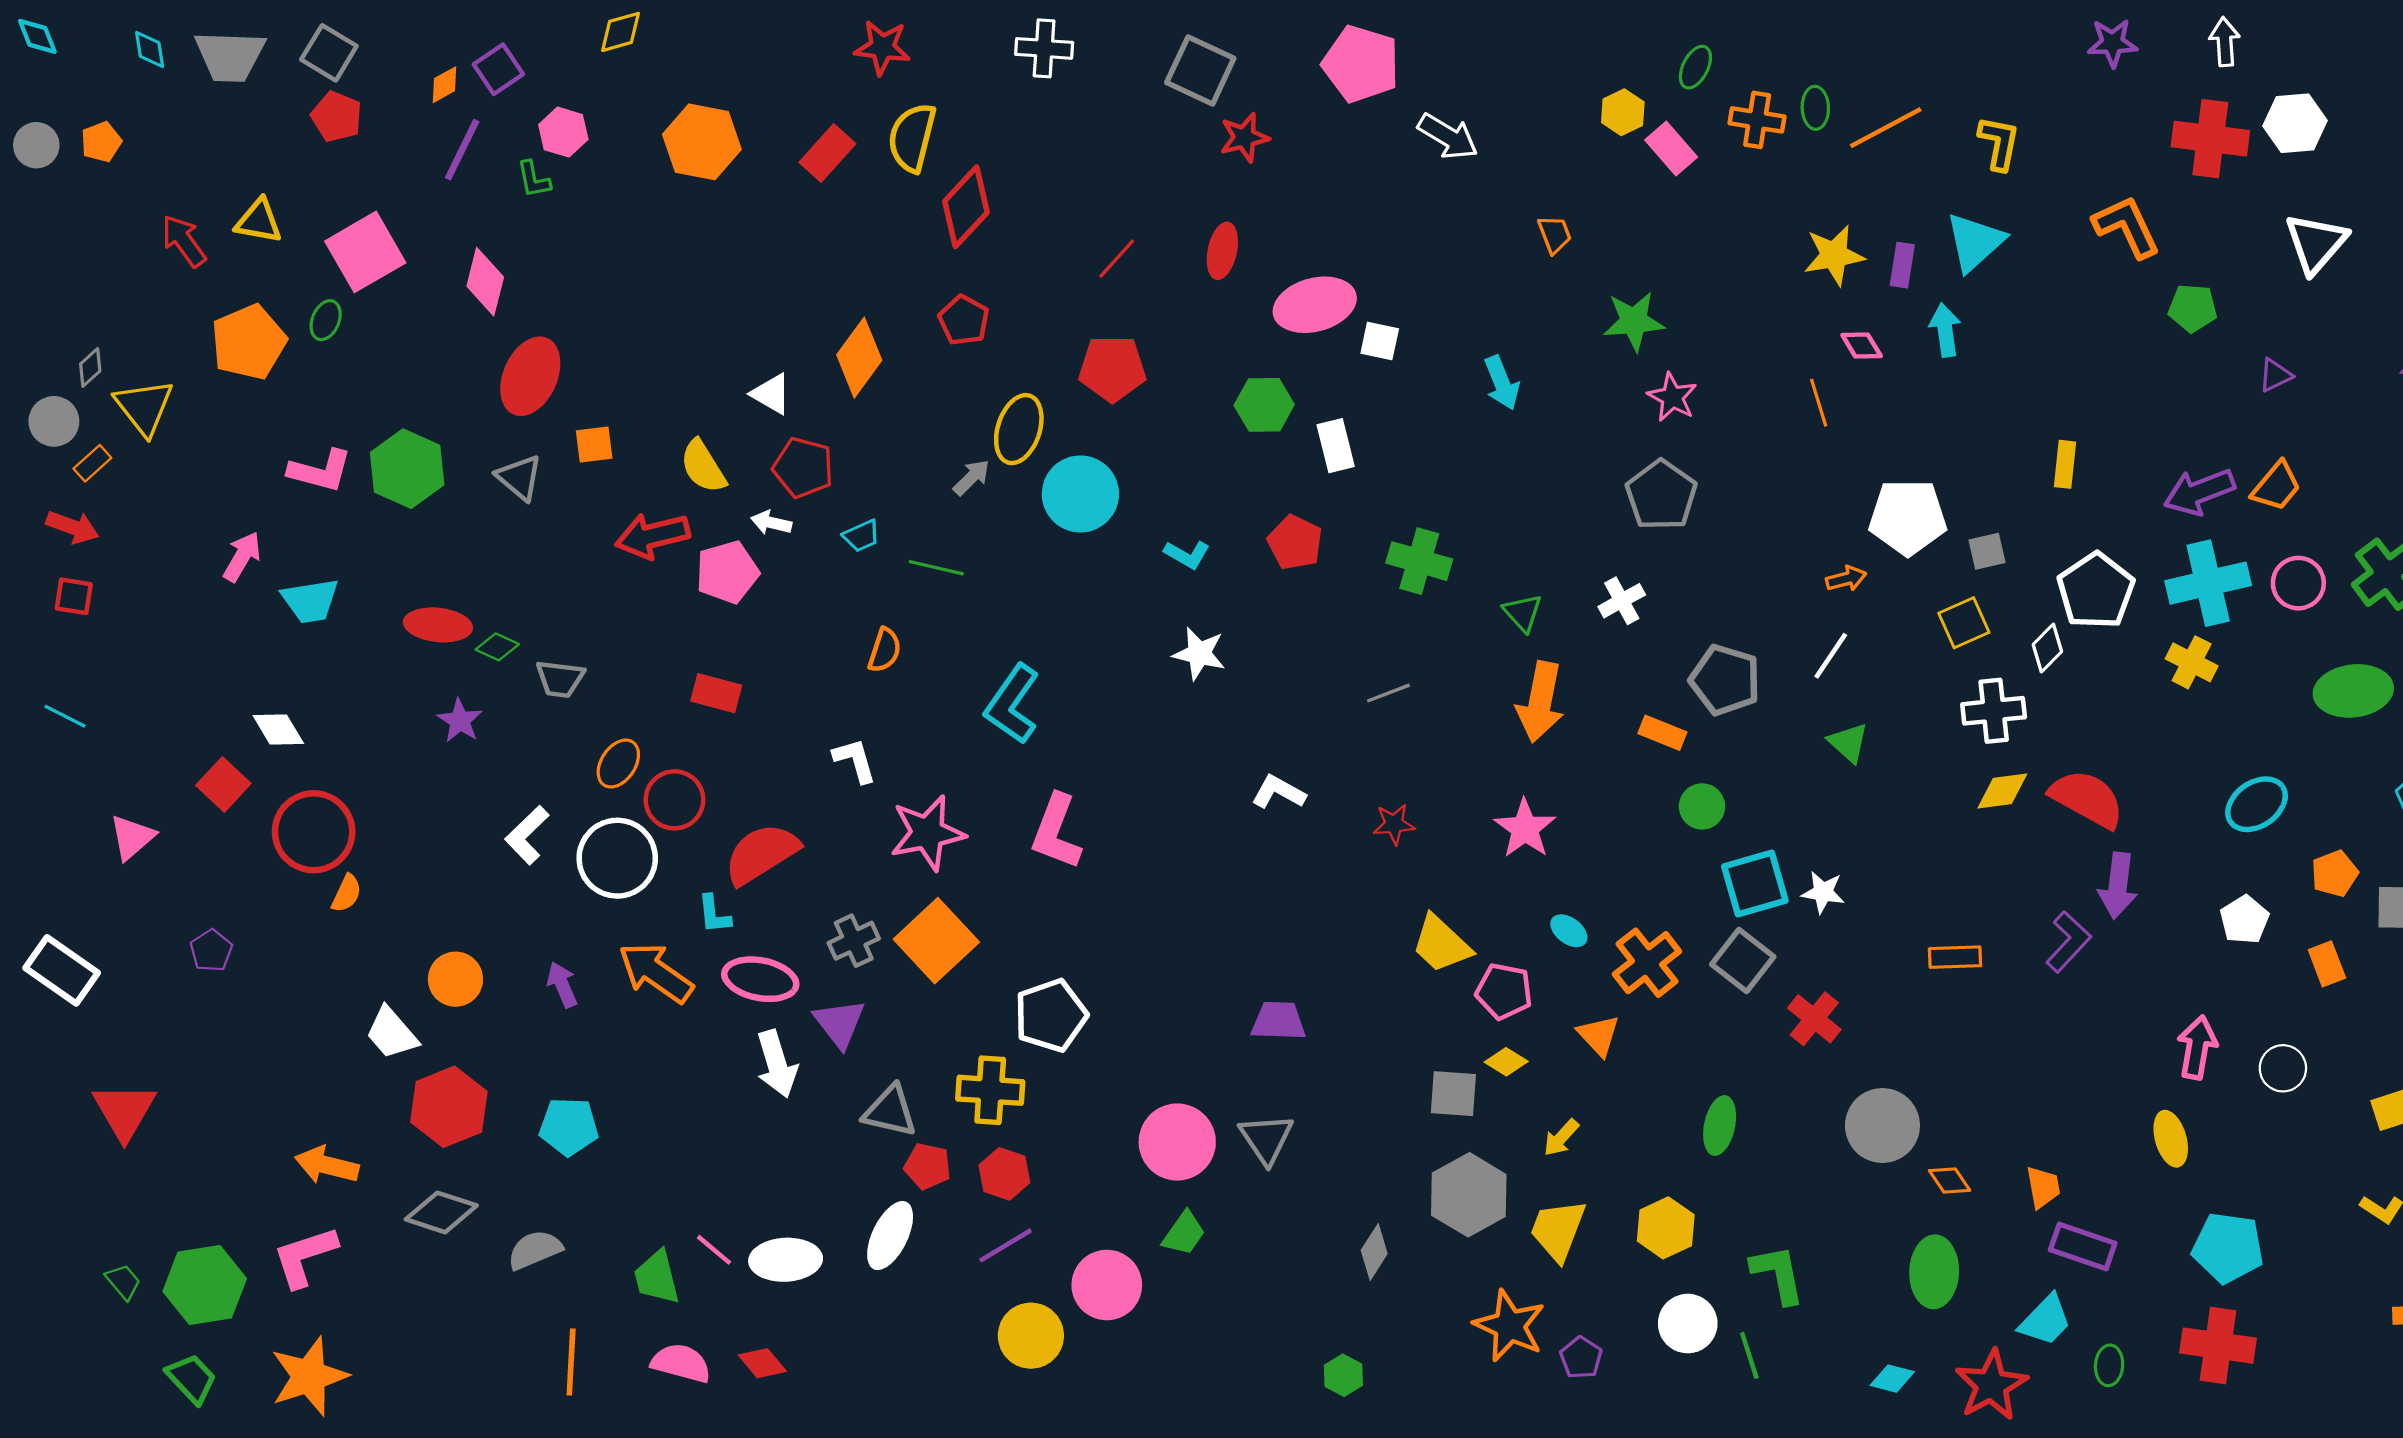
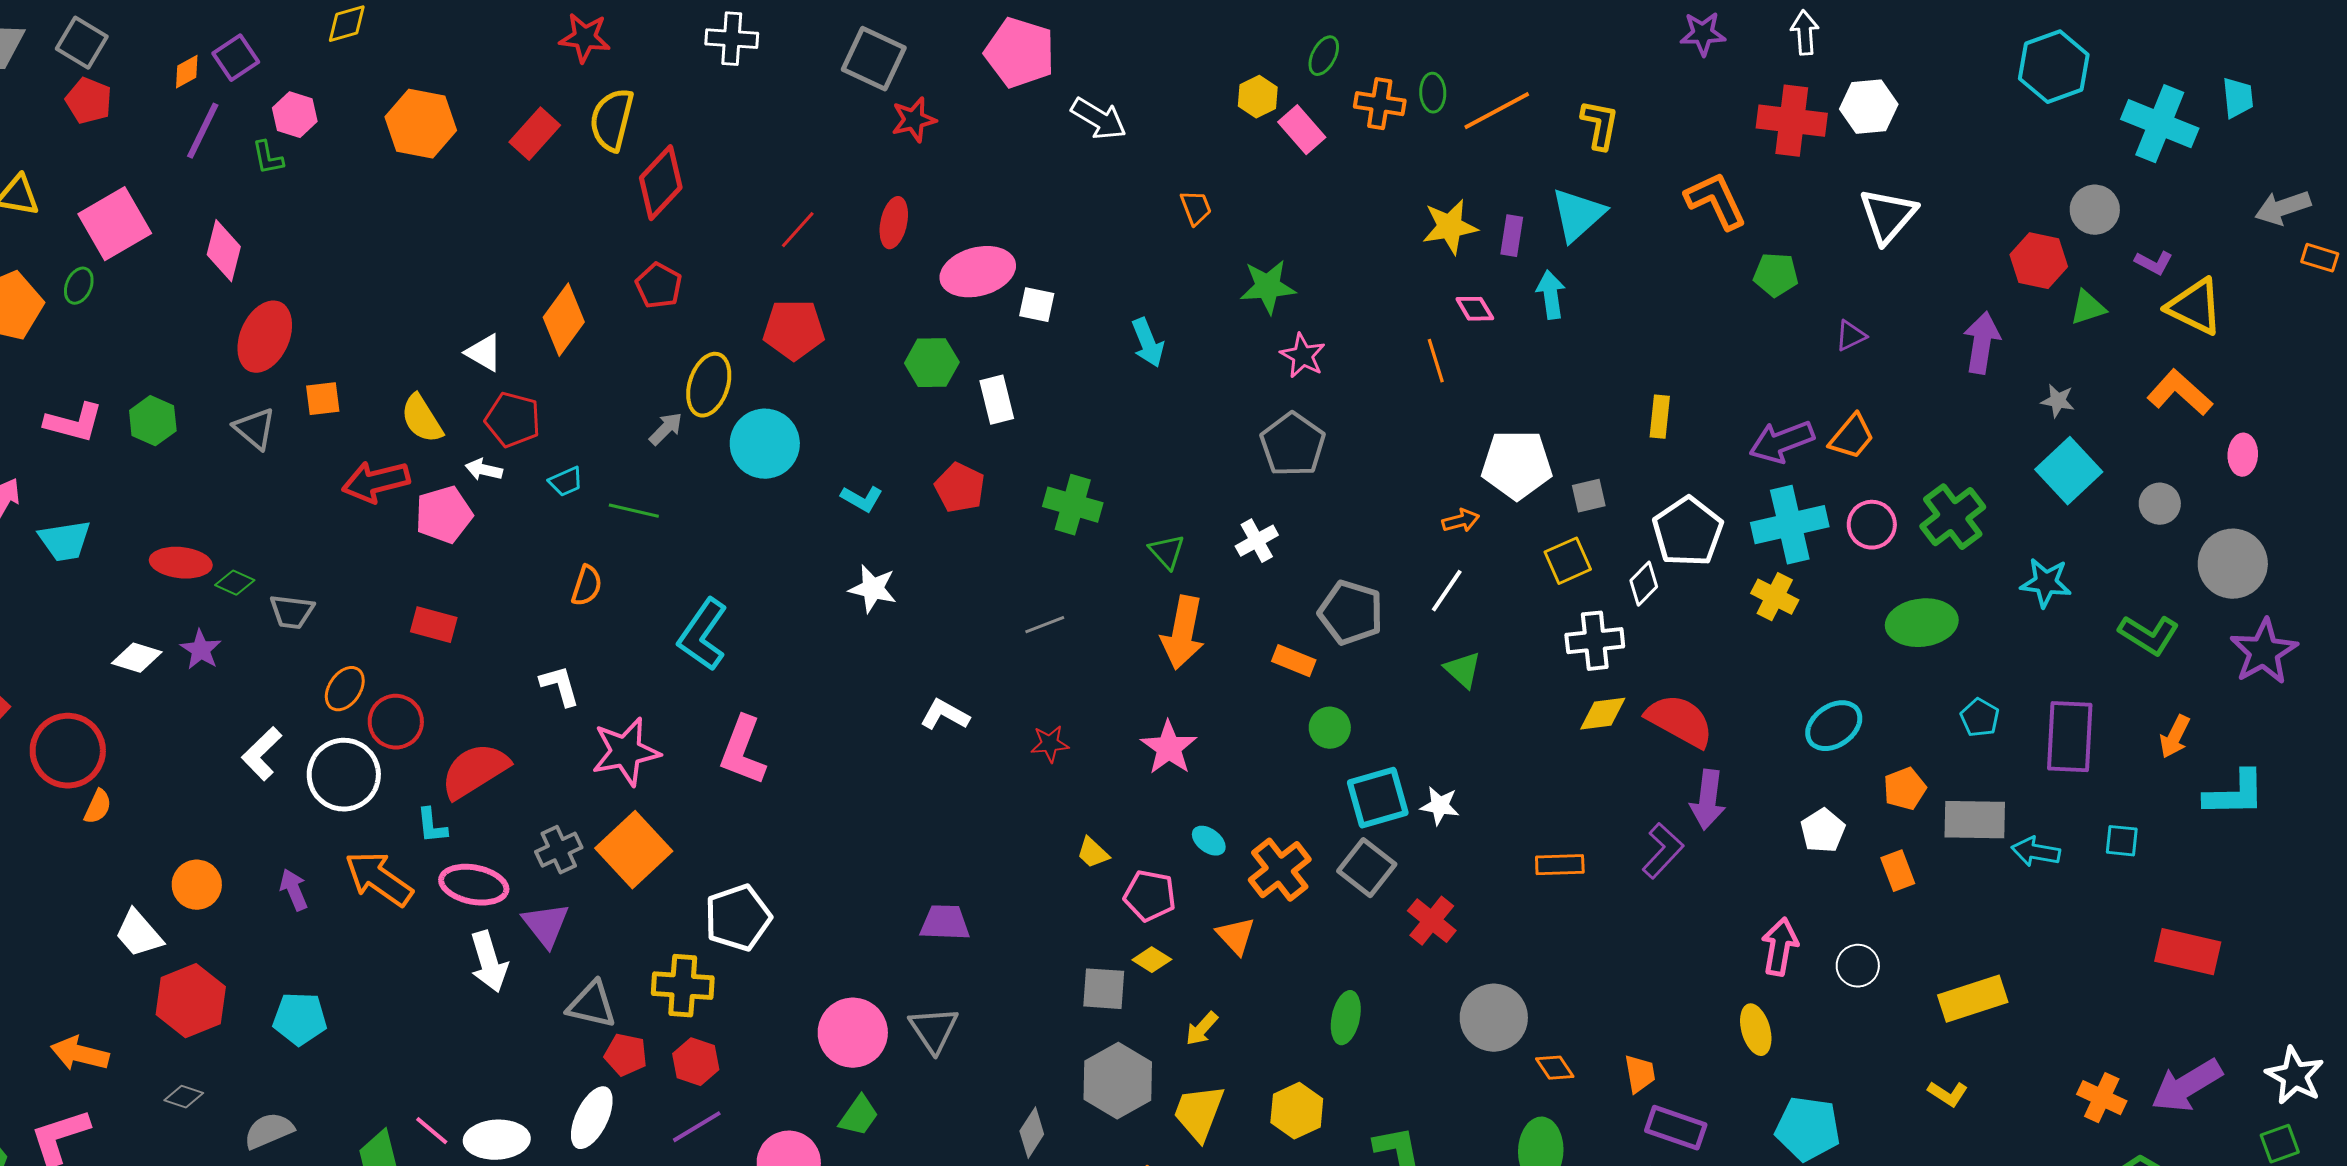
green hexagon: (407, 469) -> (153, 421), size x0.7
white diamond: (278, 729) -> (137, 658), moved, turned -42
yellow trapezoid: (1441, 944) -> (1093, 853), size x0.6
gray diamond: (441, 1212) -> (184, 1097), size x0.6

